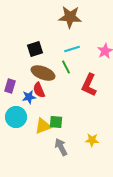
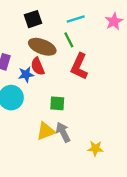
red L-shape: (89, 85) -> (79, 66), moved
yellow triangle: (43, 126) -> (46, 131), moved
yellow star: (92, 140) -> (95, 148), moved

